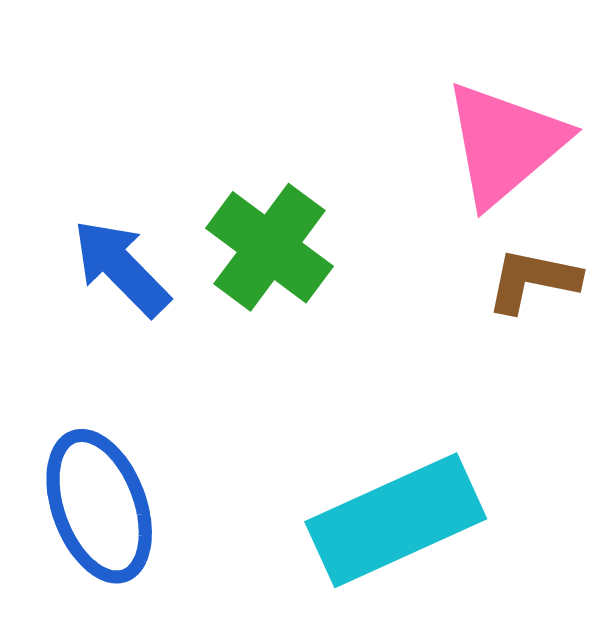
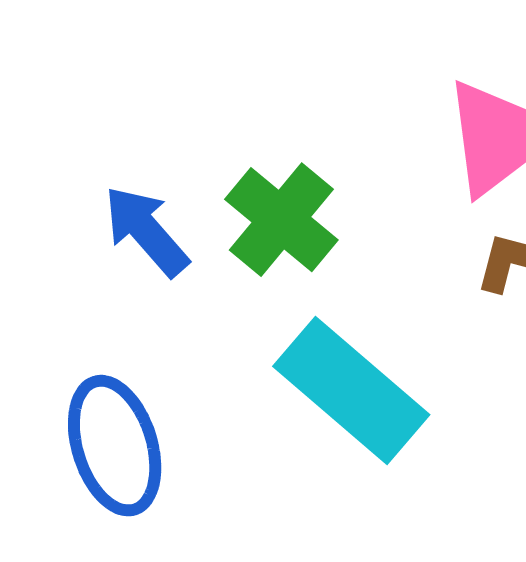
cyan rectangle: (396, 520) -> (351, 390), moved, turned 62

